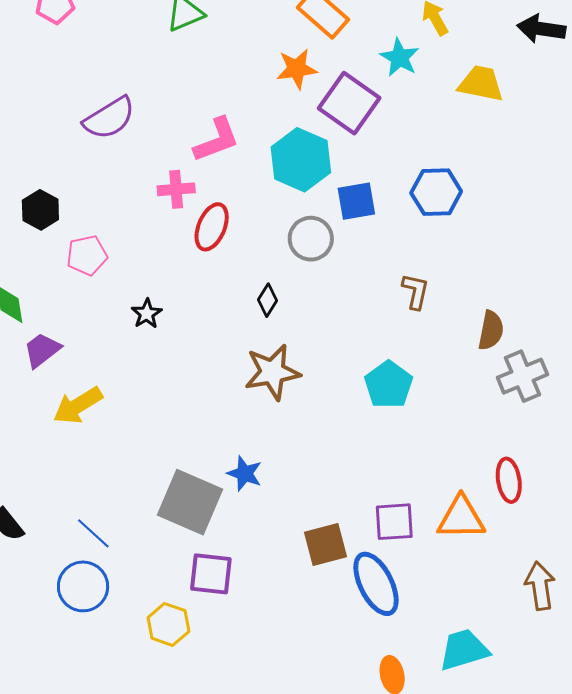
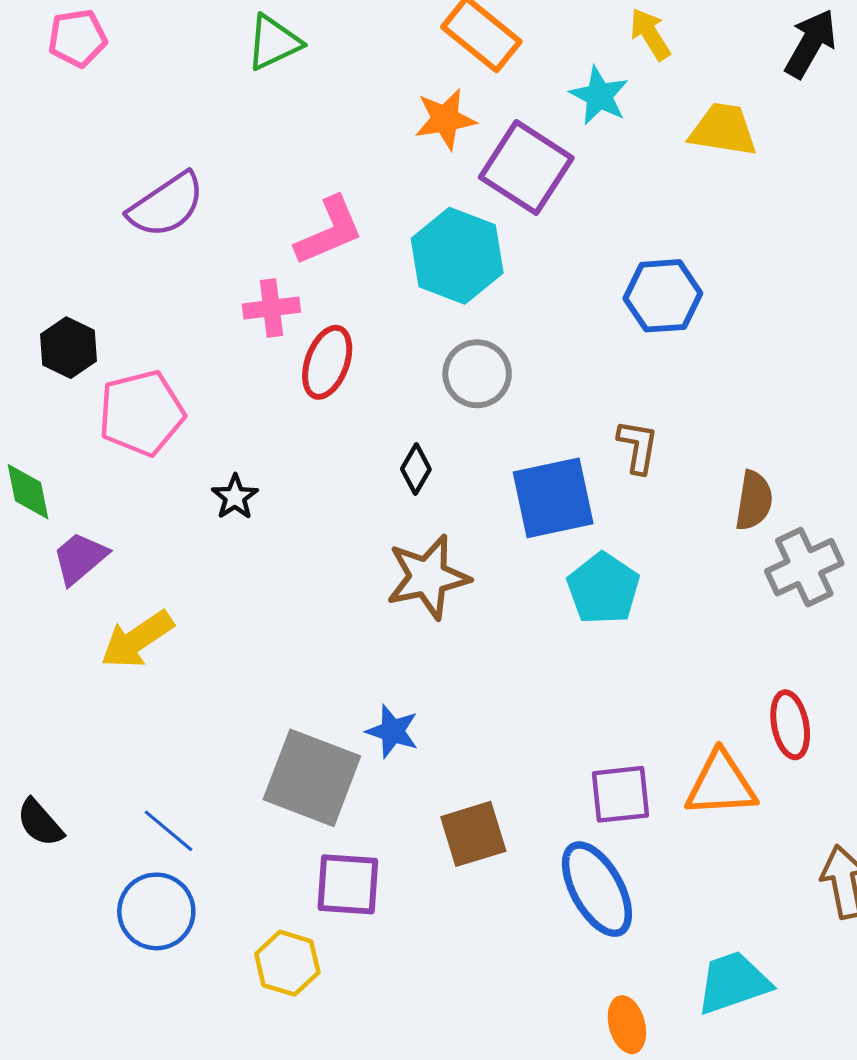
black arrow: (541, 29) -> (811, 44), turned 114
blue square: (356, 201) -> (553, 498), moved, size x1.4
pink pentagon: (87, 255) -> (141, 413), size x1.4
brown square: (326, 544) -> (473, 834), moved

